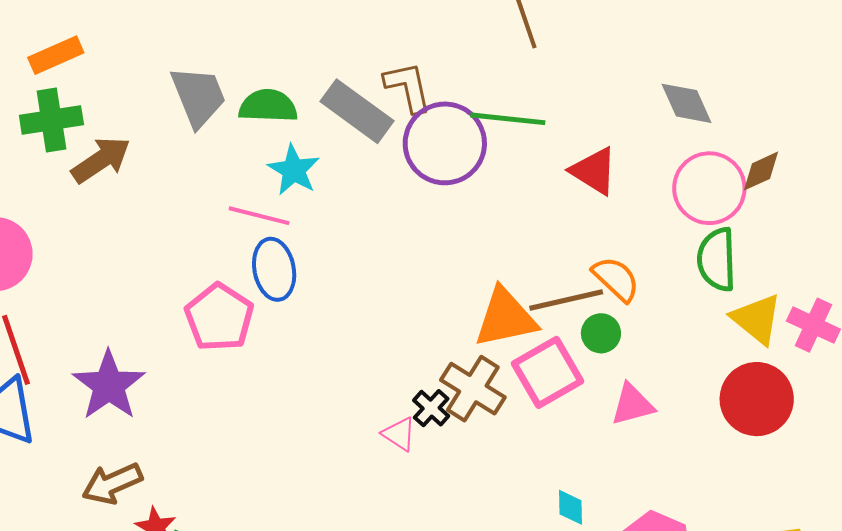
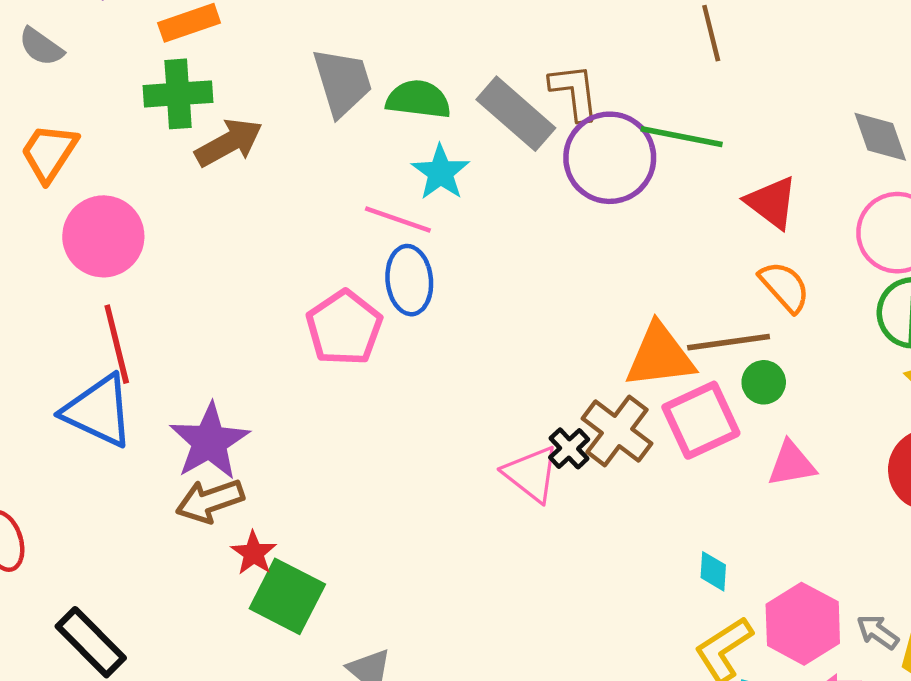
orange semicircle: (616, 279) -> (785, 287), moved
purple star: (109, 385) -> (209, 442), moved
pink triangle: (399, 434) -> (531, 474), size x1.5

